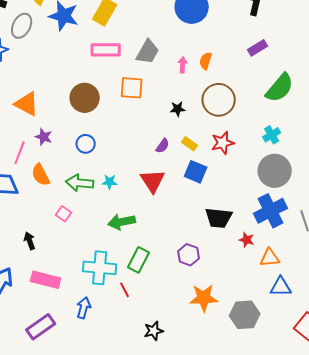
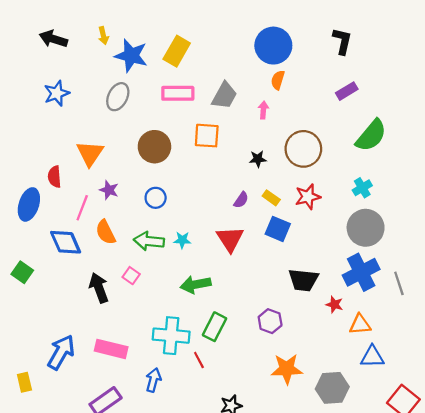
gray ellipse: (22, 26) -> (118, 97), moved
orange semicircle: (206, 61) -> (278, 80), moved
orange triangle: (27, 104) -> (90, 153), turned 36
black arrow: (30, 241) -> (99, 288), moved, size x1.5

